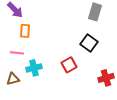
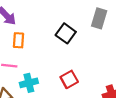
black square: (89, 43) -> (66, 33), moved

